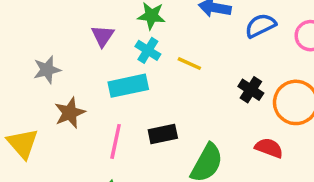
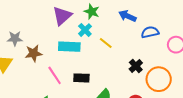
purple triangle: (103, 36) -> (62, 16), size x1.5
gray star: (47, 70) -> (15, 38), moved
pink line: (116, 141) -> (55, 75), turned -60

